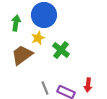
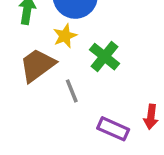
gray line: (45, 88) -> (72, 91), moved

